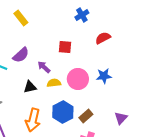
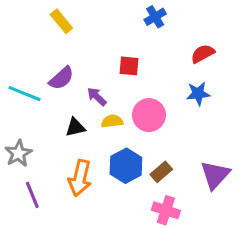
red semicircle: (103, 38) -> (203, 54), moved
blue star: (104, 76) -> (198, 94), moved
purple triangle: (121, 118) -> (215, 175), size x1.5

